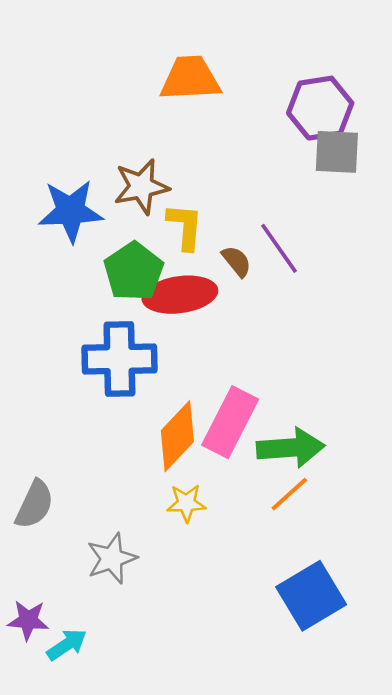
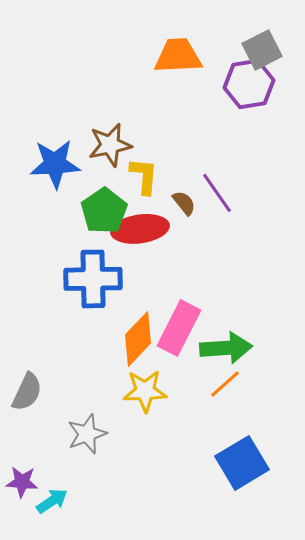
orange trapezoid: (190, 78) -> (178, 56), moved
gray square: (337, 152) -> (262, 50), moved, turned -30
yellow star: (186, 503) -> (145, 391), size x1.4

